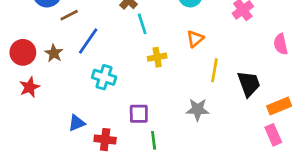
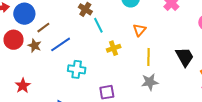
blue line: (88, 41) -> (61, 44), turned 30
red circle: (23, 52) -> (13, 40), moved
brown star: (54, 53) -> (35, 46), moved
yellow line: (214, 70) -> (149, 57), moved

